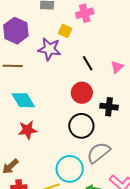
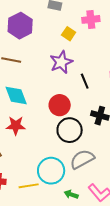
purple star: (49, 49) -> (61, 62), moved, turned 30
black line: (88, 63) -> (85, 81), moved
red circle: (82, 93) -> (60, 105), moved

